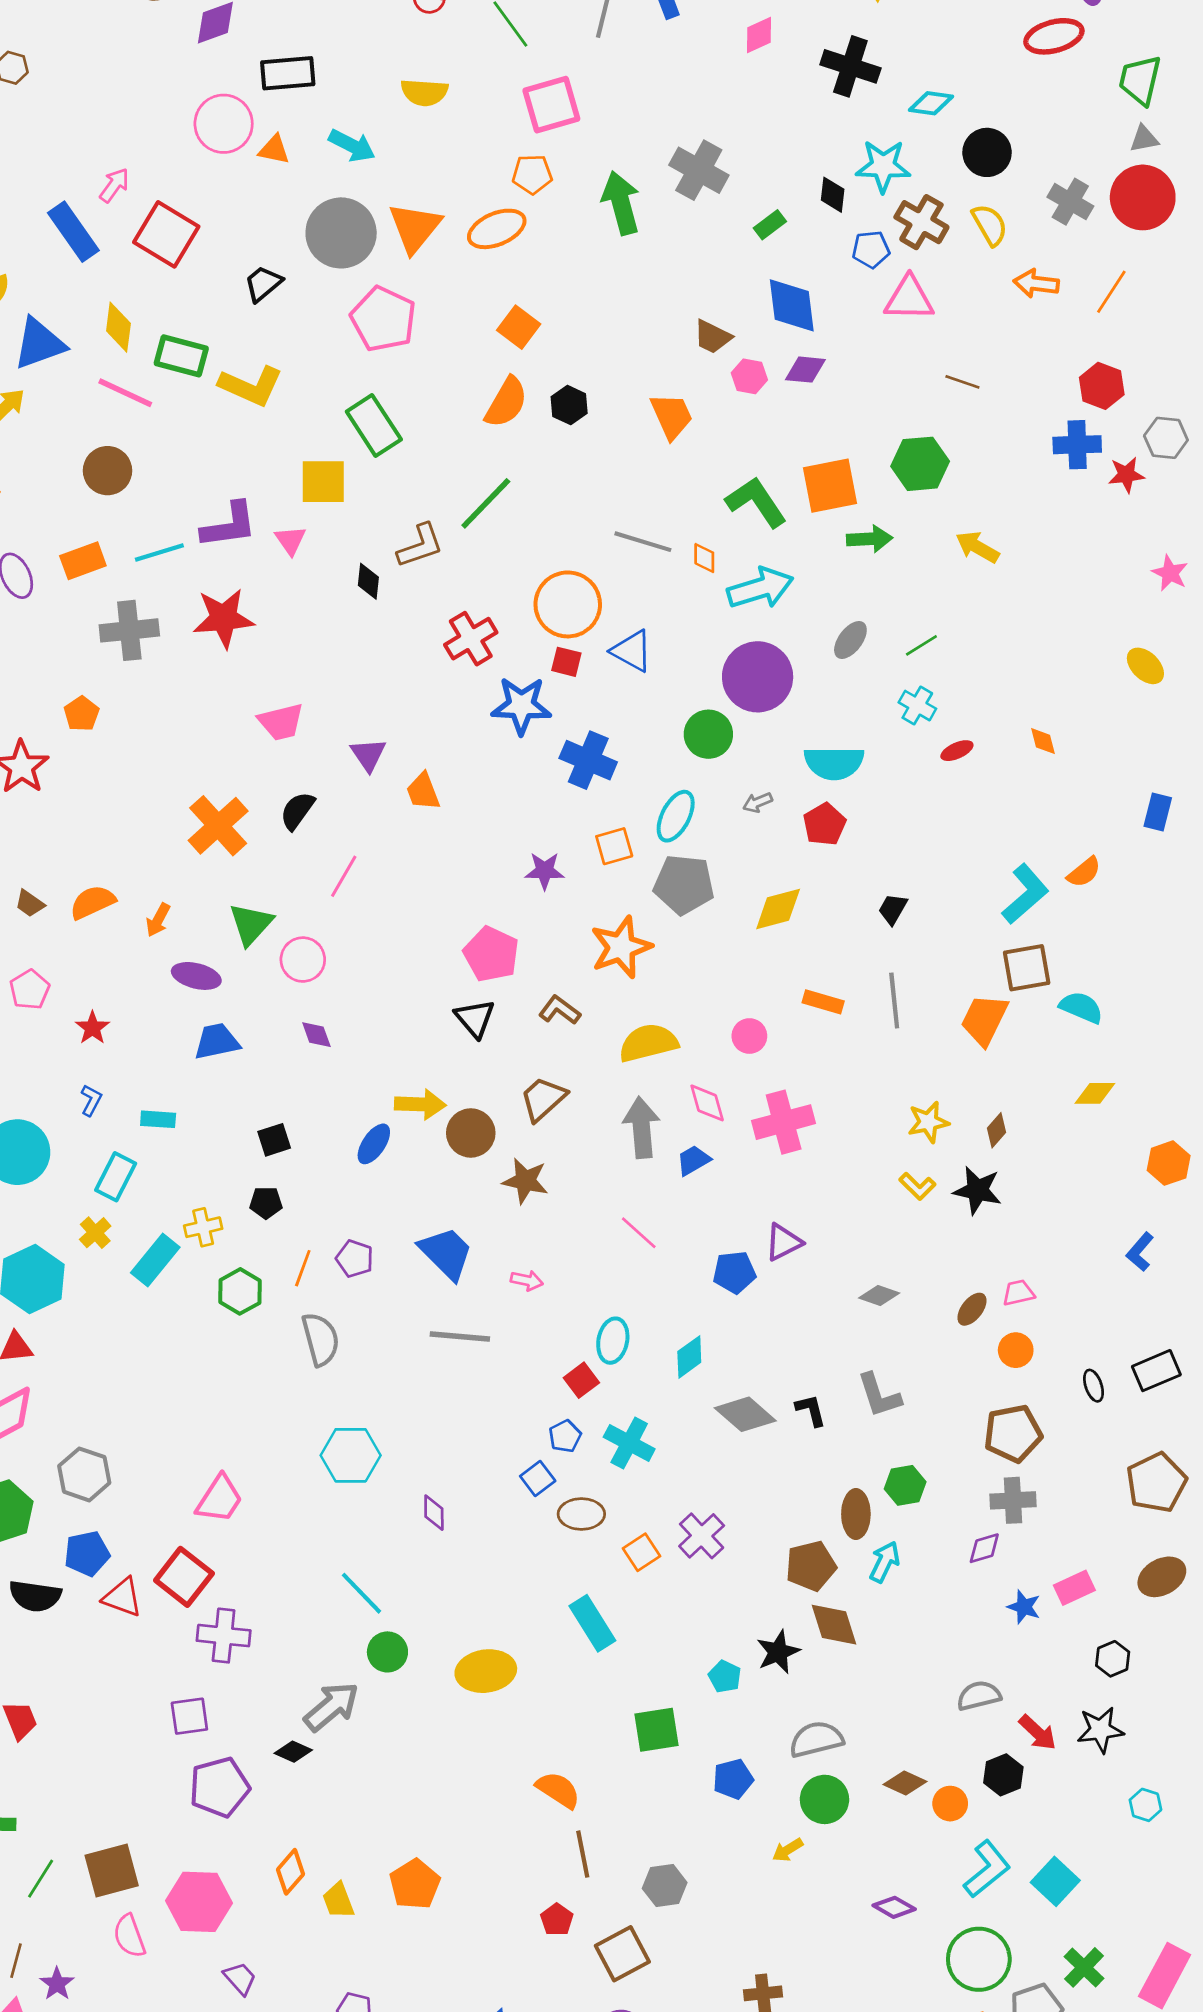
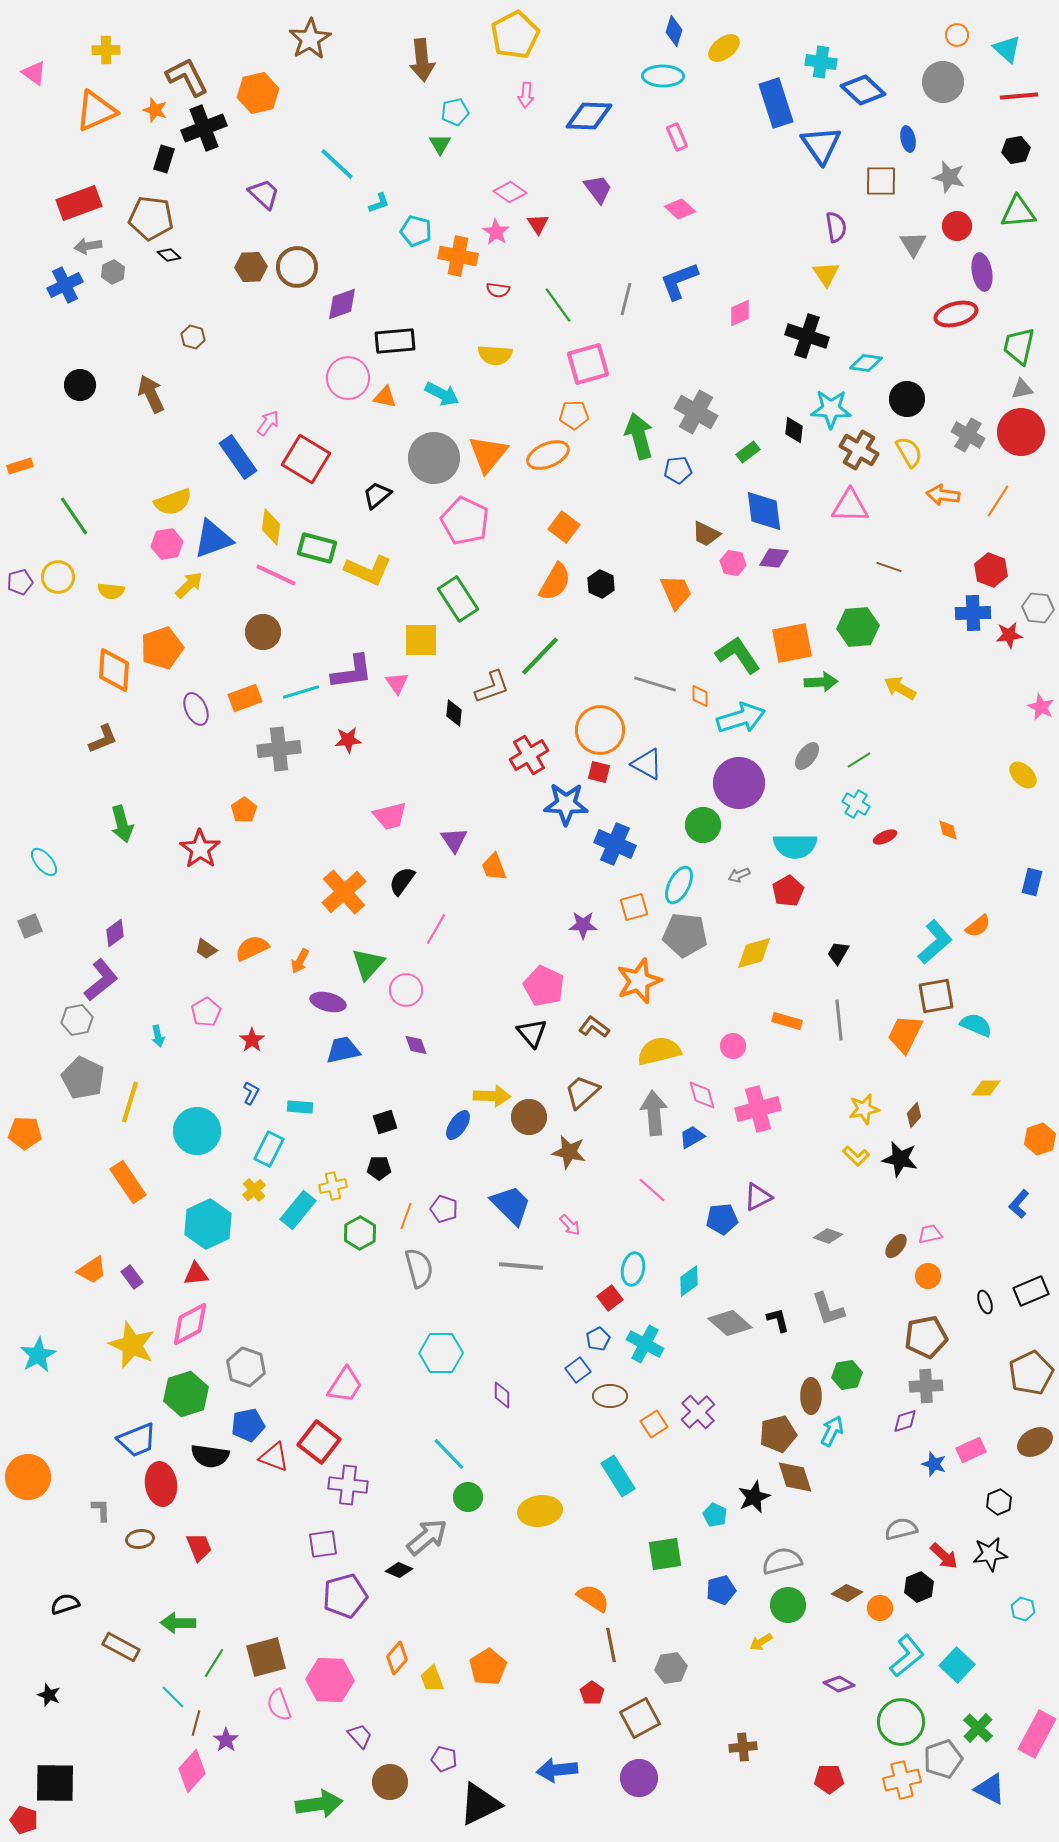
blue pentagon: (871, 249) -> (678, 470), moved
red star: (224, 618) -> (348, 740), size x0.6
pink arrow: (527, 1280) -> (570, 1225), turned 35

